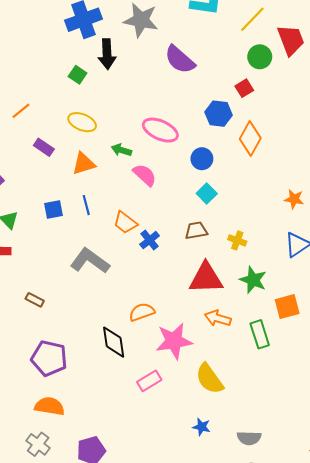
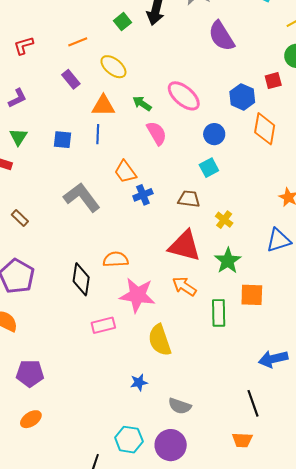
orange line: (21, 111) -> (78, 42), moved
orange diamond: (250, 138) -> (265, 129), turned -36
blue line: (86, 205) -> (98, 134), moved
blue star: (202, 427) -> (139, 382), turned 30

